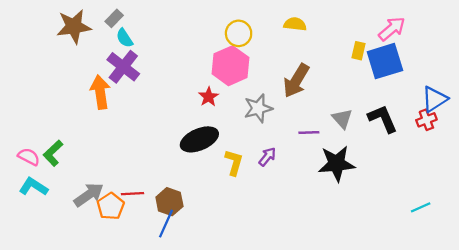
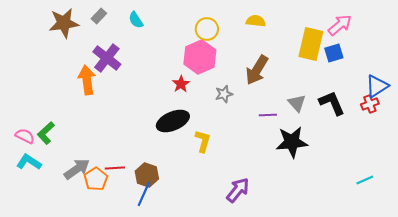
cyan semicircle: (124, 38) -> (136, 20), moved
yellow rectangle: (358, 51) -> (311, 44), size x2.0
blue square: (385, 61) -> (334, 53), size x0.6
gray star: (258, 108) -> (224, 94), size x0.7
purple arrow: (267, 157) -> (238, 190), moved, size x1.5

